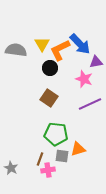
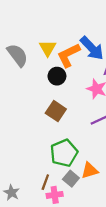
gray semicircle: (16, 50) -> (17, 55), turned 45
green pentagon: (56, 134) -> (64, 153), turned -30
gray square: (62, 156) -> (71, 179), turned 32

